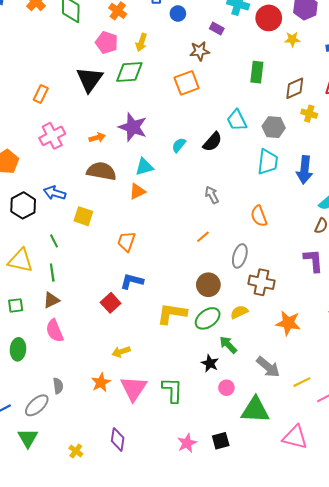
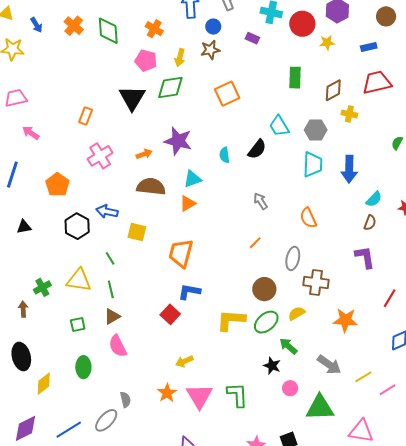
brown star: (200, 51) -> (210, 50), moved
cyan semicircle: (179, 145) -> (224, 155), turned -42
orange trapezoid: (126, 241) -> (181, 253), size x1.4

